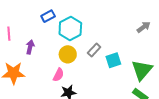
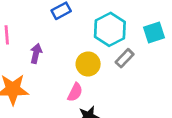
cyan hexagon: (70, 28) -> (110, 29), moved
cyan square: (113, 60) -> (154, 32), moved

